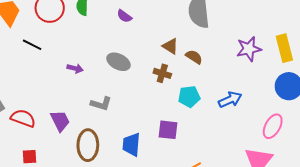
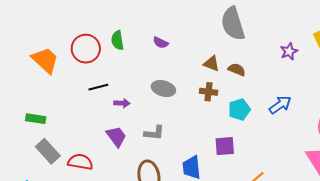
black line: (32, 45) -> (98, 87), moved, turned -30
purple star: (249, 49) -> (289, 51), size x0.7
purple trapezoid: (60, 121) -> (116, 136), moved

